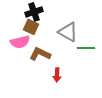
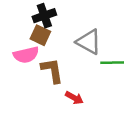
brown L-shape: (40, 54) -> (52, 70), turned 55
red arrow: (57, 75) -> (74, 98), turned -64

